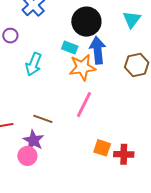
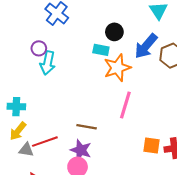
black circle: (86, 22) -> (114, 32), moved, size x0.6
blue arrow: (98, 50) -> (146, 46), moved, turned -124
cyan arrow: (34, 64) -> (48, 63), moved

